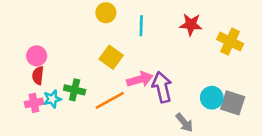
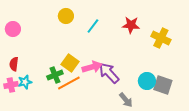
cyan line: (141, 26) -> (93, 26), turned 35
pink circle: (37, 56) -> (13, 29), moved
yellow square: (111, 57) -> (70, 63), moved
purple arrow: (162, 87) -> (109, 73), turned -30
green cross: (75, 90) -> (55, 75), moved, turned -35

